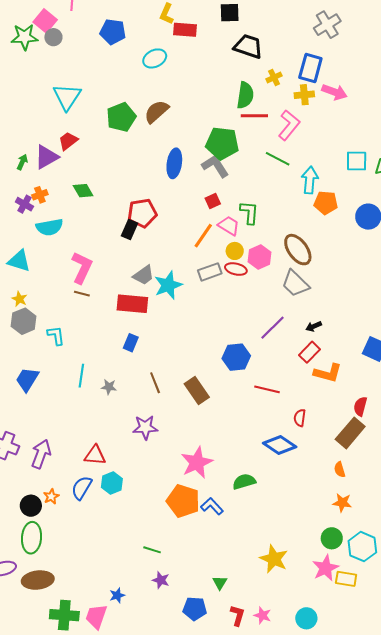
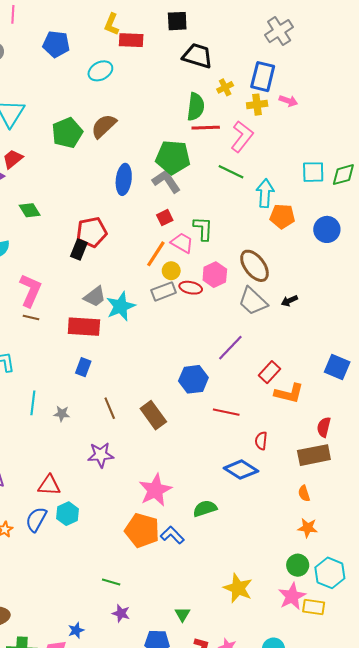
pink arrow: (334, 92) -> (288, 101), size x0.7
yellow circle: (235, 251) -> (171, 271), moved
black arrow: (314, 326) -> (289, 301), moved
brown rectangle: (350, 433) -> (314, 455), turned 40

